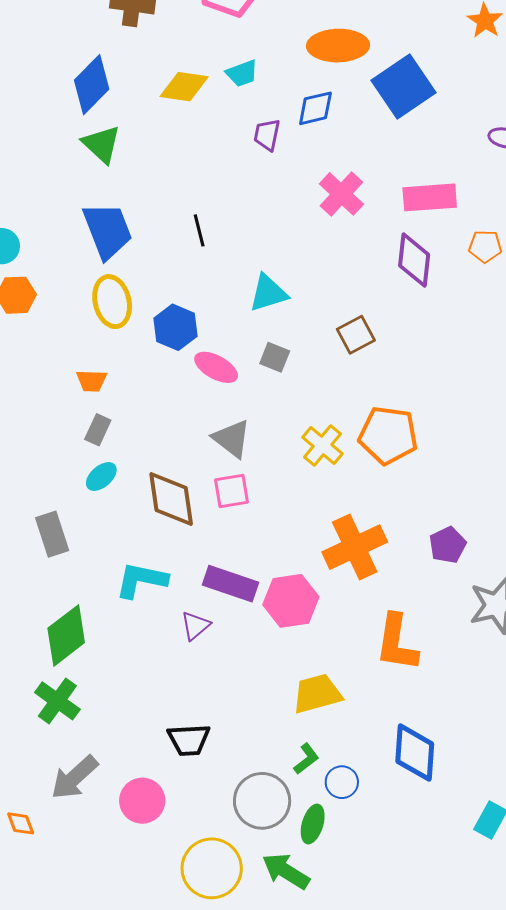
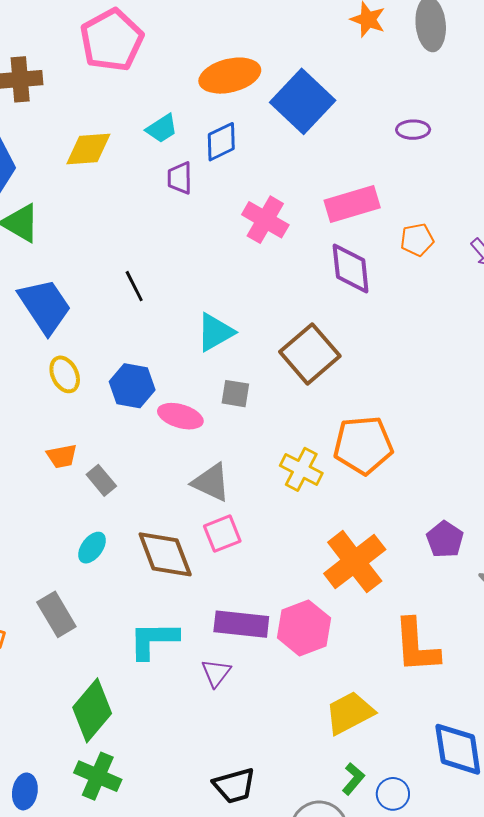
cyan trapezoid: (242, 73) -> (162, 129), moved
yellow ellipse: (112, 302) -> (65, 374), size x0.7
brown square: (356, 335) -> (310, 354), size x1.5
gray rectangle: (98, 430) -> (101, 480), moved, turned -52

